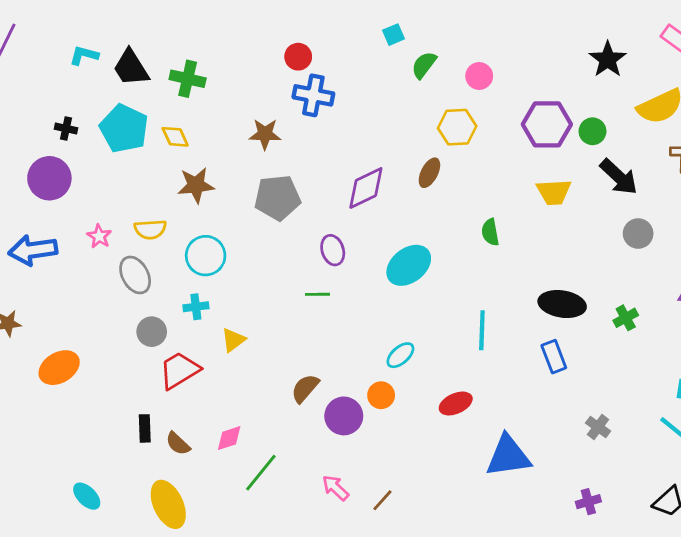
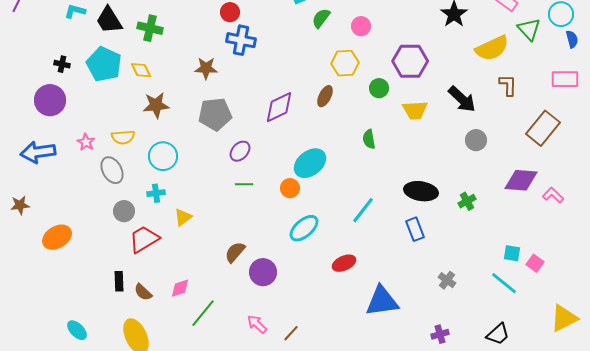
green circle: (593, 131) -> (379, 88), moved
purple ellipse: (333, 250) -> (240, 151), moved, turned 60
cyan line: (482, 330) -> (363, 210), turned 36
cyan ellipse: (400, 355) -> (304, 228), size x1.4
orange circle: (381, 395) -> (290, 188), moved

